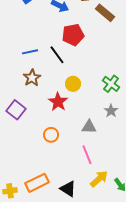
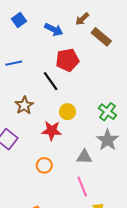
blue line: (30, 52) -> (14, 63), moved
red star: (58, 102) -> (52, 131), turned -30
gray star: (111, 111) -> (107, 140), size x1.5

